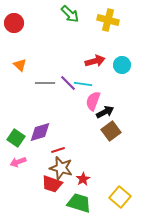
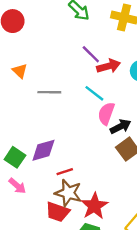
purple line: (68, 83) -> (91, 54), moved
cyan line: (83, 84) -> (94, 93), turned 30
pink arrow: (18, 162) -> (17, 186), turned -119
red star: (83, 179) -> (94, 206), size x1.6

